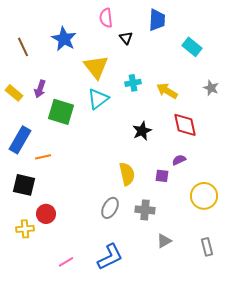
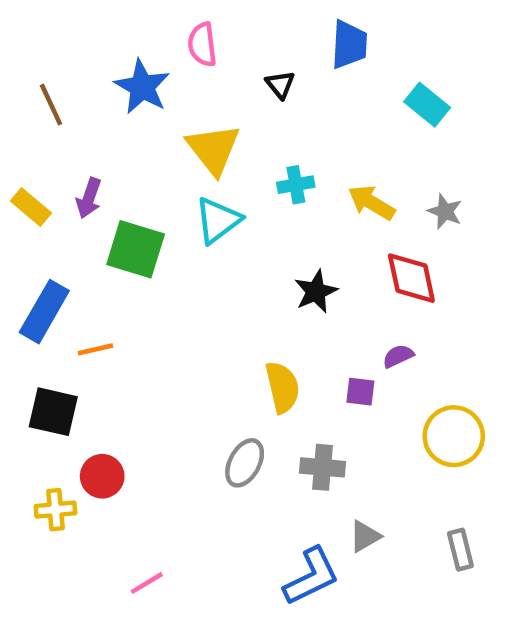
pink semicircle: (106, 18) -> (202, 45), moved
gray star: (211, 88) -> (445, 211), moved
blue L-shape: (110, 257) -> (311, 576), moved

